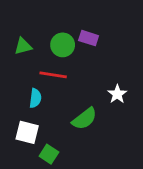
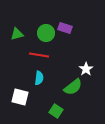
cyan semicircle: (35, 98) -> (39, 78), moved
green semicircle: (84, 119) -> (73, 87), moved
green square: (49, 154) -> (56, 111), moved

